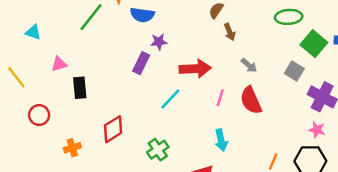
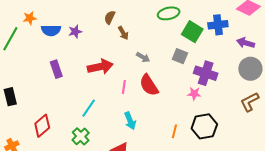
purple star: (159, 42) -> (75, 32), moved
purple rectangle: (141, 63) -> (56, 69), turned -36
cyan line: (170, 99) -> (89, 108), moved
pink star: (317, 130) -> (194, 94), moved

